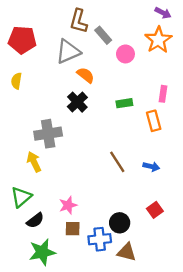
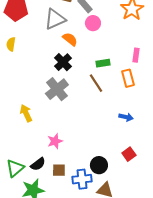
pink circle: (125, 54) -> (93, 23), moved
gray cross: (48, 134) -> (57, 89), moved, turned -30
brown line: (117, 162) -> (96, 83), moved
green triangle: (21, 197) -> (15, 168), moved
pink star: (68, 205) -> (55, 141), moved
black semicircle: (35, 220) -> (38, 164), moved

